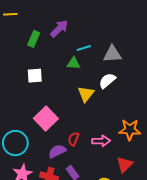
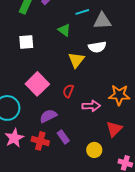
cyan line: (84, 48) -> (82, 12), moved
green triangle: (74, 63) -> (64, 30), turned 32
white semicircle: (107, 81) -> (97, 47), turned -150
red semicircle: (74, 139) -> (68, 91), moved

